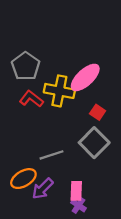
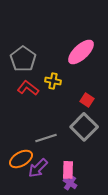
pink ellipse: (85, 77) -> (81, 52), moved
yellow cross: (59, 91) -> (53, 81), size x0.6

